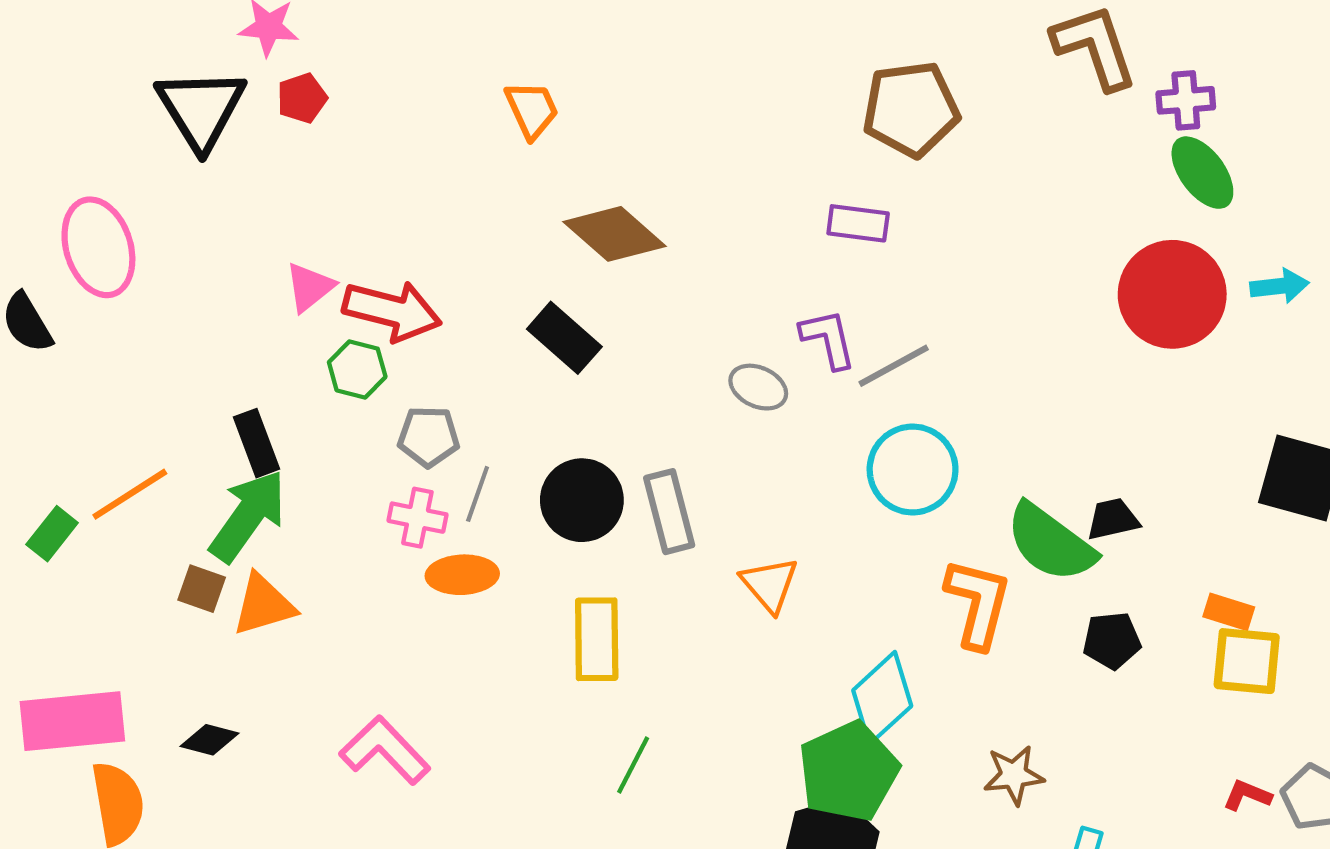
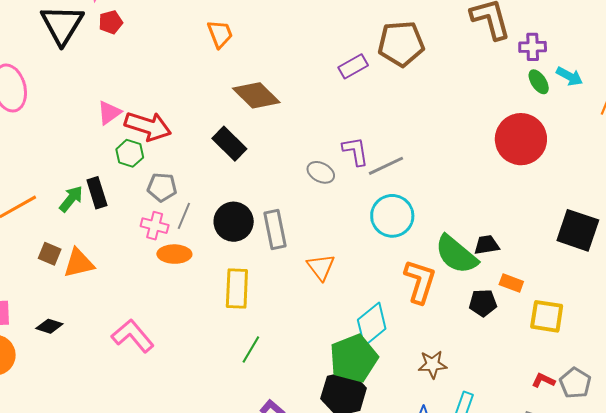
green ellipse: (1202, 173) -> (539, 82), size x0.7
purple rectangle: (858, 223) -> (353, 66), moved, turned -40
cyan arrow: (1279, 286) -> (569, 76), moved, turned 32
black rectangle: (256, 443) -> (97, 193), moved
green arrow: (248, 516) -> (71, 199), moved, size x0.6
orange rectangle: (1229, 612) -> (511, 283), moved

